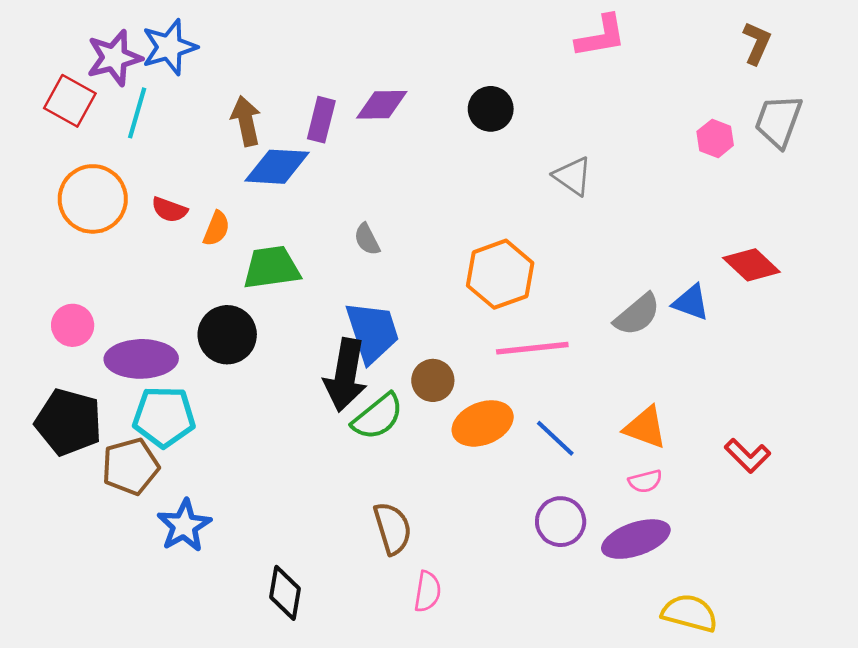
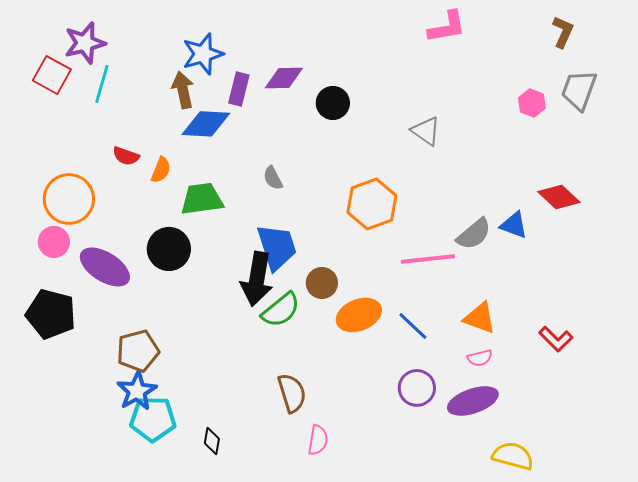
blue star: (169, 47) -> (203, 54), moved
black circle: (491, 109) -> (333, 103), moved
orange circle: (93, 199) -> (69, 199), moved
pink line: (532, 348) -> (428, 259), moved
purple ellipse: (141, 359) -> (105, 267), turned 33
cyan pentagon: (164, 417) -> (153, 419), moved
brown pentagon: (130, 466) -> (138, 351), moved
black diamond: (285, 593) -> (212, 441), size x0.7

